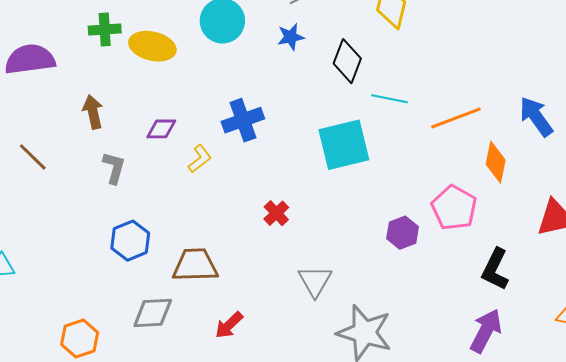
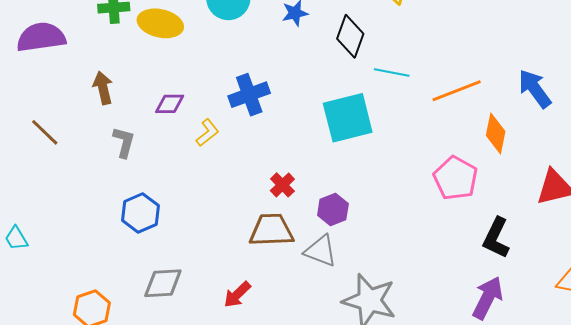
purple hexagon: (403, 233) -> (333, 209), moved
brown trapezoid: (195, 265) -> (272, 230), moved
gray triangle: (315, 281) -> (321, 251), turned -39

